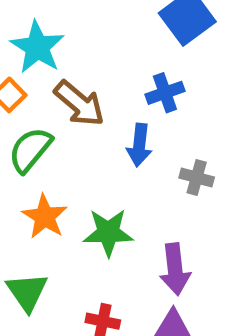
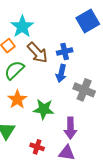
blue cross: (165, 93) -> (65, 52), moved
gray cross: (197, 177) -> (84, 90), size x1.5

